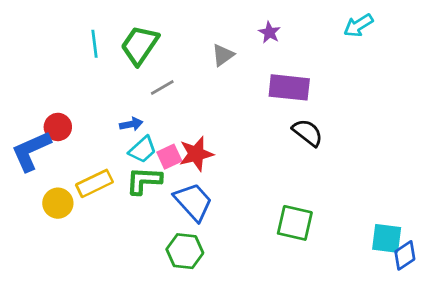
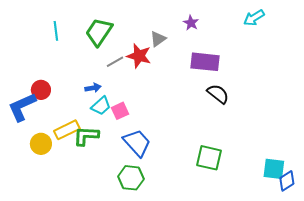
cyan line: (95, 44) -> (56, 31), moved
red star: (196, 154) -> (139, 56), moved, turned 30
green L-shape: (144, 181) -> (86, 136), moved

